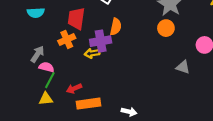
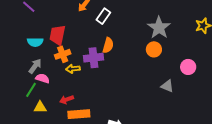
cyan semicircle: (36, 13) -> (35, 42), moved
red trapezoid: (76, 19) -> (57, 35), moved
yellow arrow: (92, 53) -> (73, 69), moved
green line: (50, 80) -> (31, 90), moved

